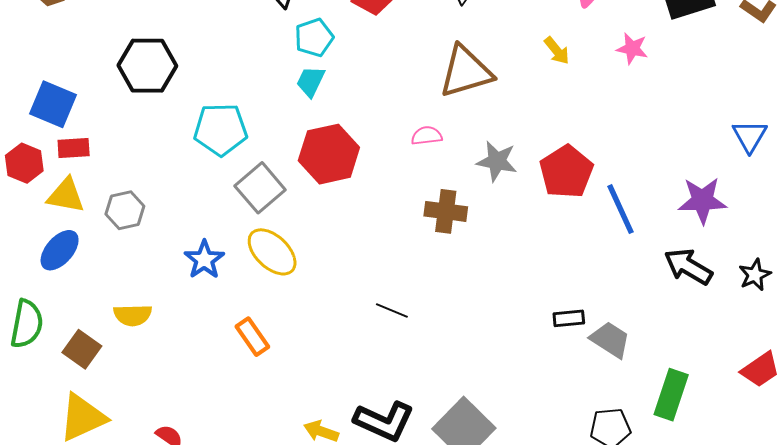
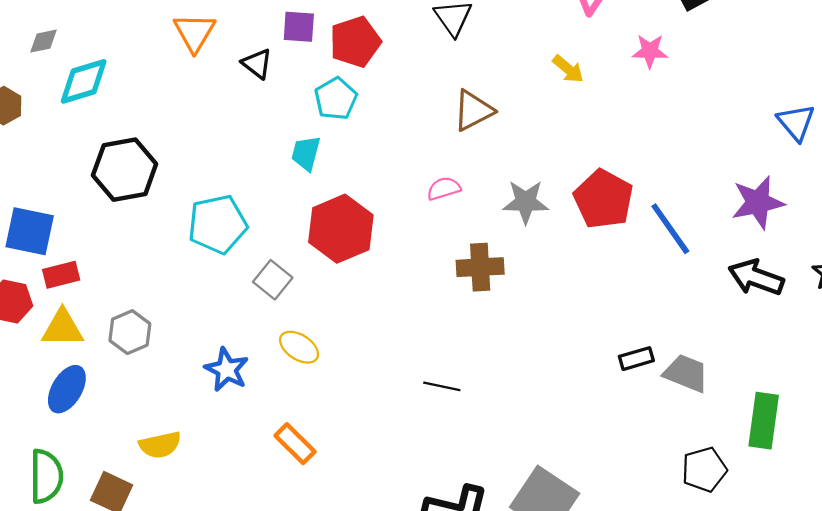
cyan pentagon: (314, 38) -> (336, 99), moved
brown triangle: (466, 72) -> (473, 111), size x0.7
gray square: (260, 188) -> (273, 280), size x0.7
yellow ellipse: (272, 252) -> (299, 347), size x0.7

